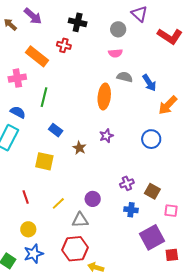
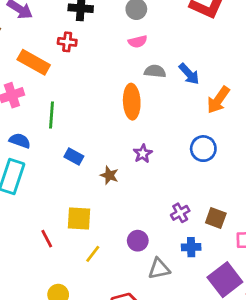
yellow square: (44, 161) -> (79, 218), moved
red line: (26, 197) -> (47, 239), moved
gray triangle: (80, 220) -> (159, 269), moved

